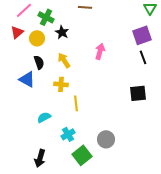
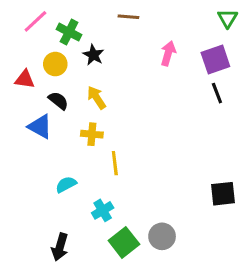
red triangle: (17, 32) -> (25, 79), moved, turned 48
pink arrow: (100, 51) -> (168, 53), moved
black semicircle: (39, 62) -> (58, 101), turned -32
black square: (138, 93) -> (223, 194), moved
gray circle: (106, 139) -> (162, 236), moved

